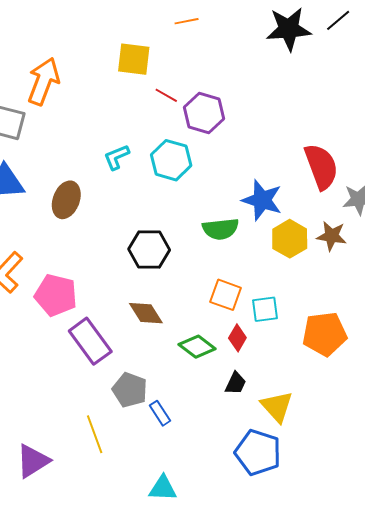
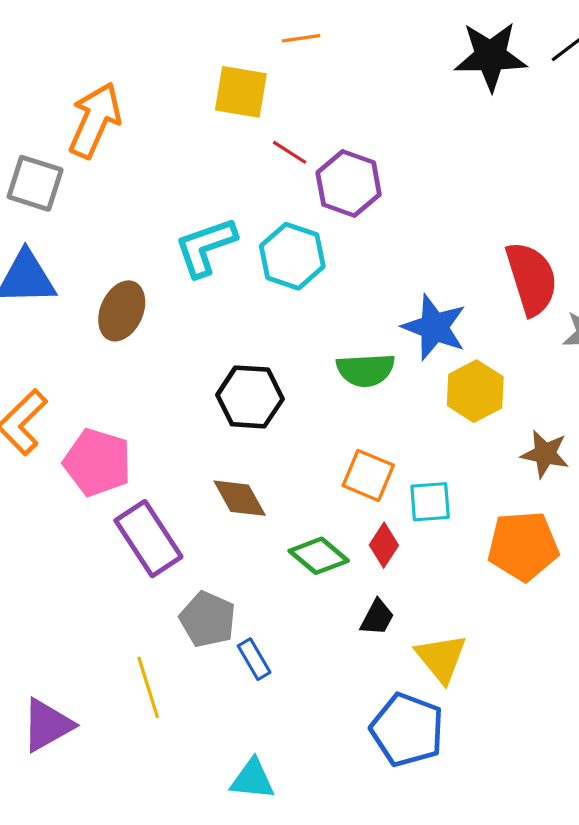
orange line: (187, 21) -> (301, 38), moved
cyan L-shape: (117, 157) -> (206, 247), size x1.5
brown star: (332, 236) -> (545, 454), moved

